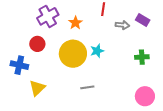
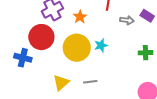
red circle: (37, 44) -> (41, 37), size x1.6
yellow triangle: (37, 88) -> (61, 83), moved

